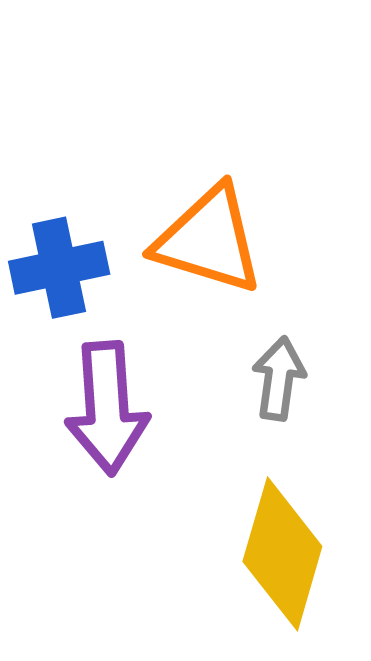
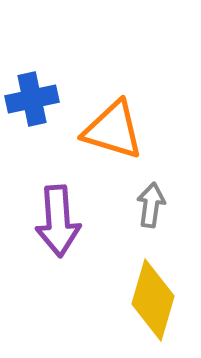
blue cross: (59, 268) -> (32, 99), moved

